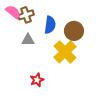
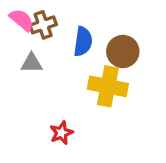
gray triangle: (28, 40) -> (32, 63), moved
yellow cross: (65, 52) -> (108, 86), turned -35

